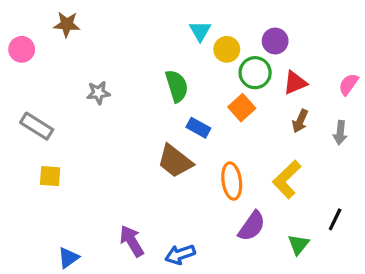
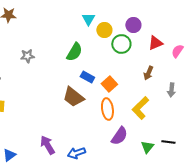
red triangle: (295, 83) -> (155, 43), moved
green semicircle: (177, 86) -> (74, 52), turned 48
orange square: (242, 108) -> (109, 84), moved
gray arrow: (340, 133) -> (171, 90), moved
black line: (335, 219) -> (168, 142), moved, turned 72

